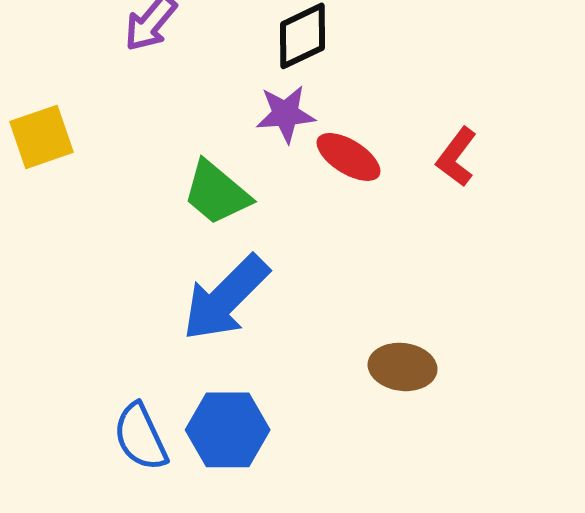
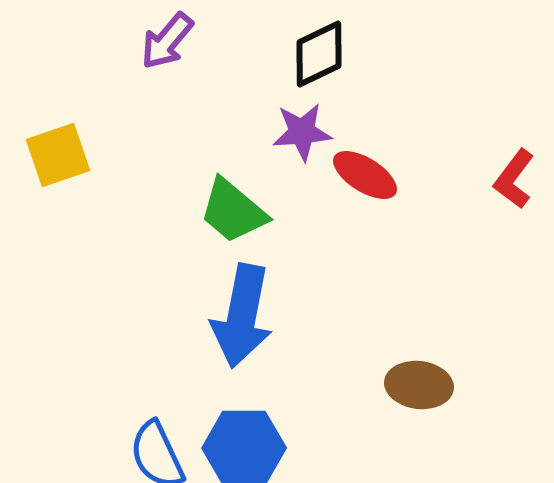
red L-shape: (457, 157) -> (514, 179), moved
blue arrow: (226, 298) -> (242, 316), turned -34

